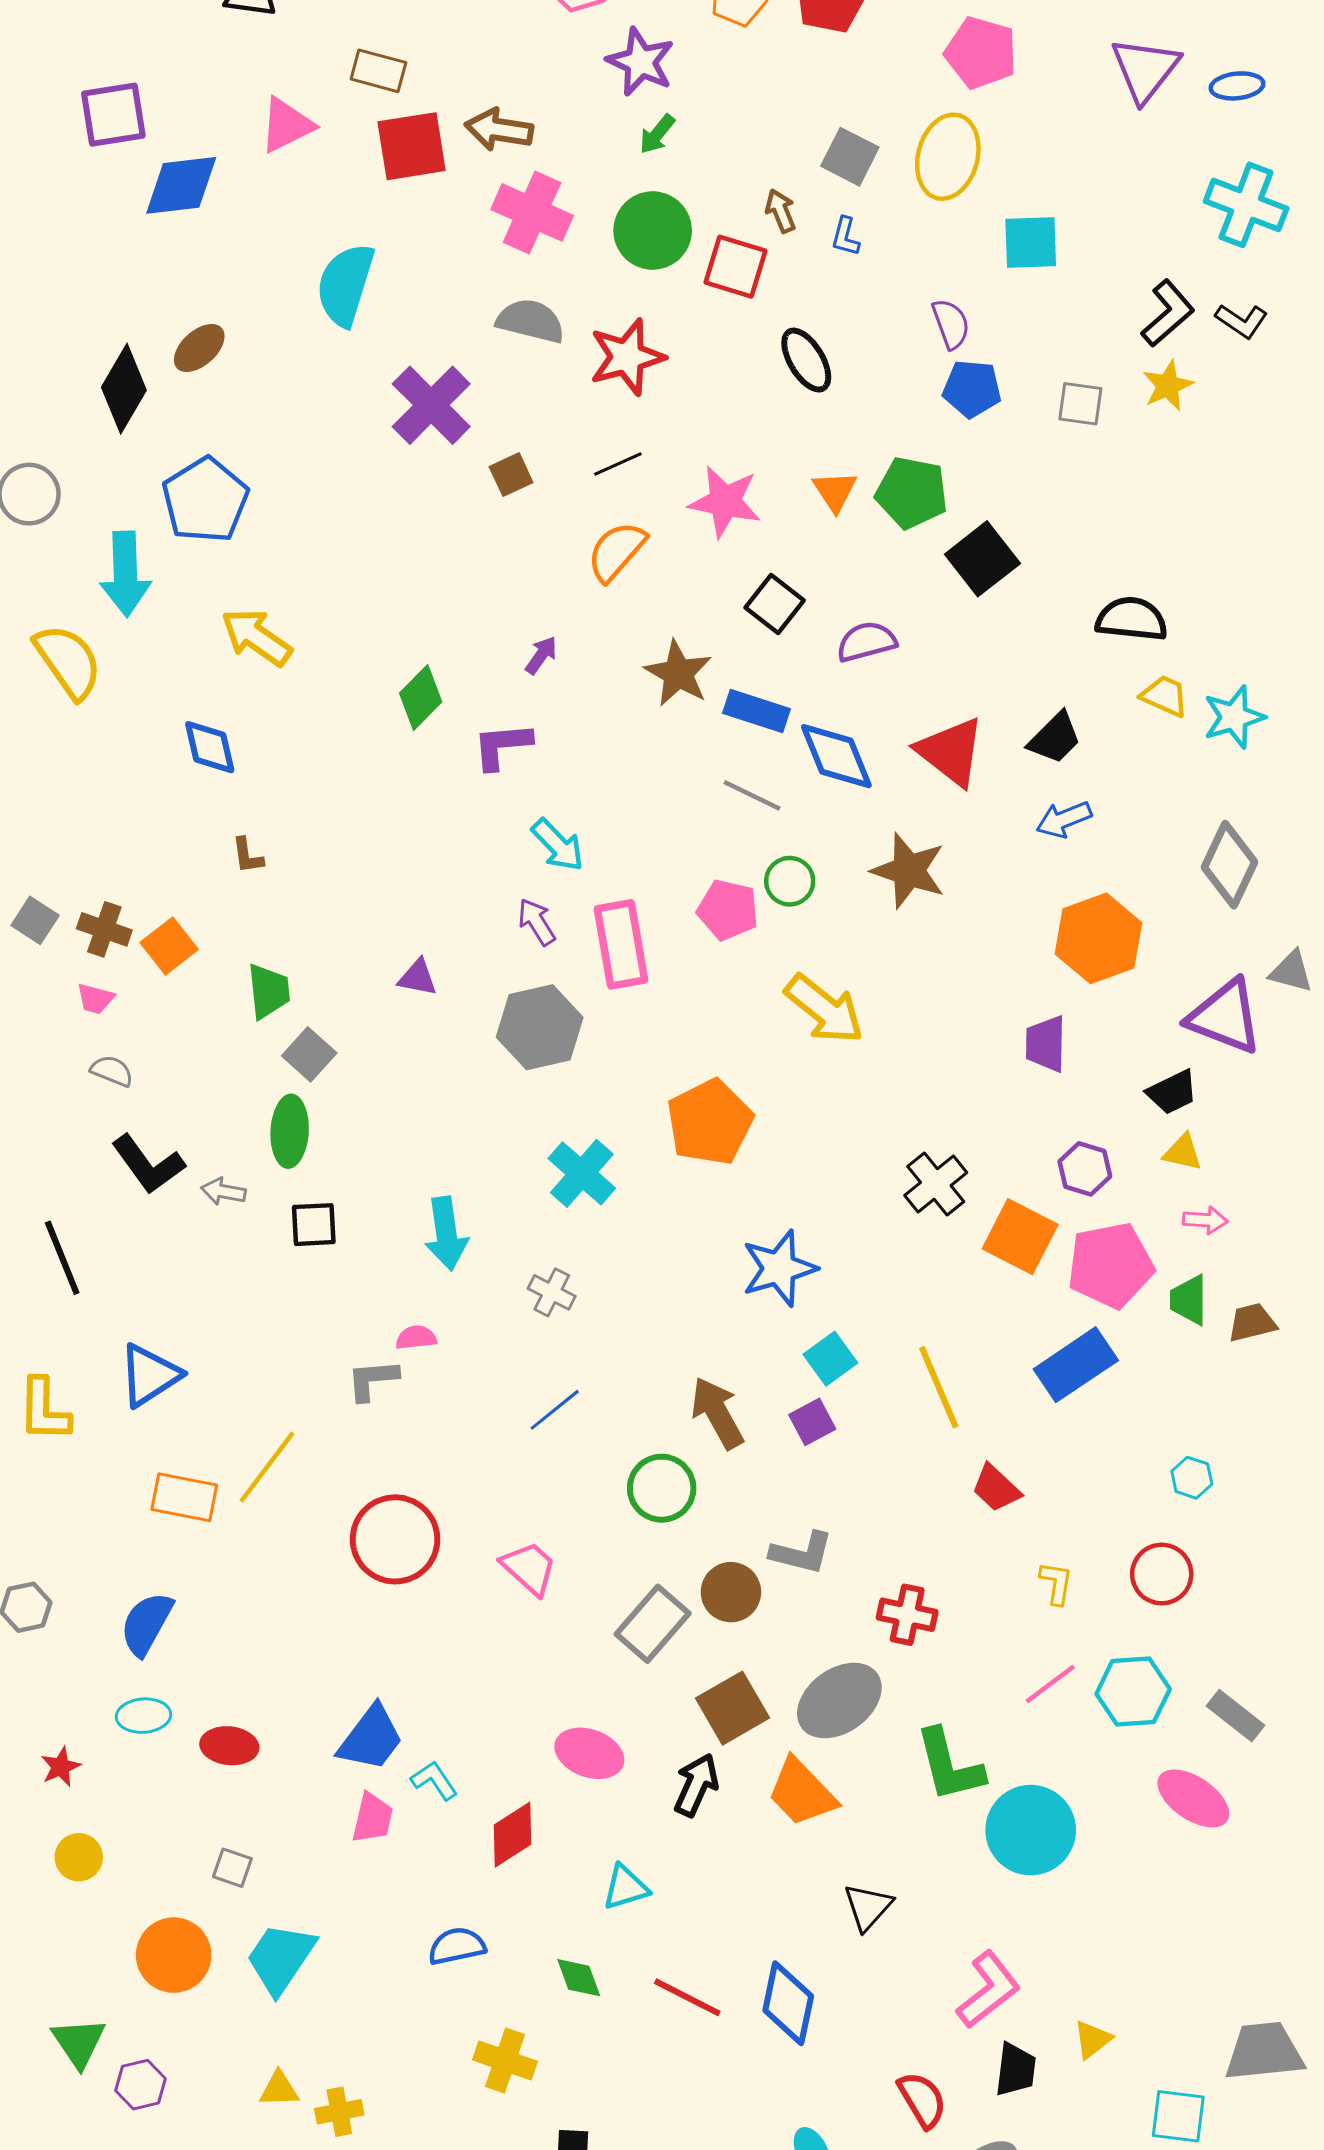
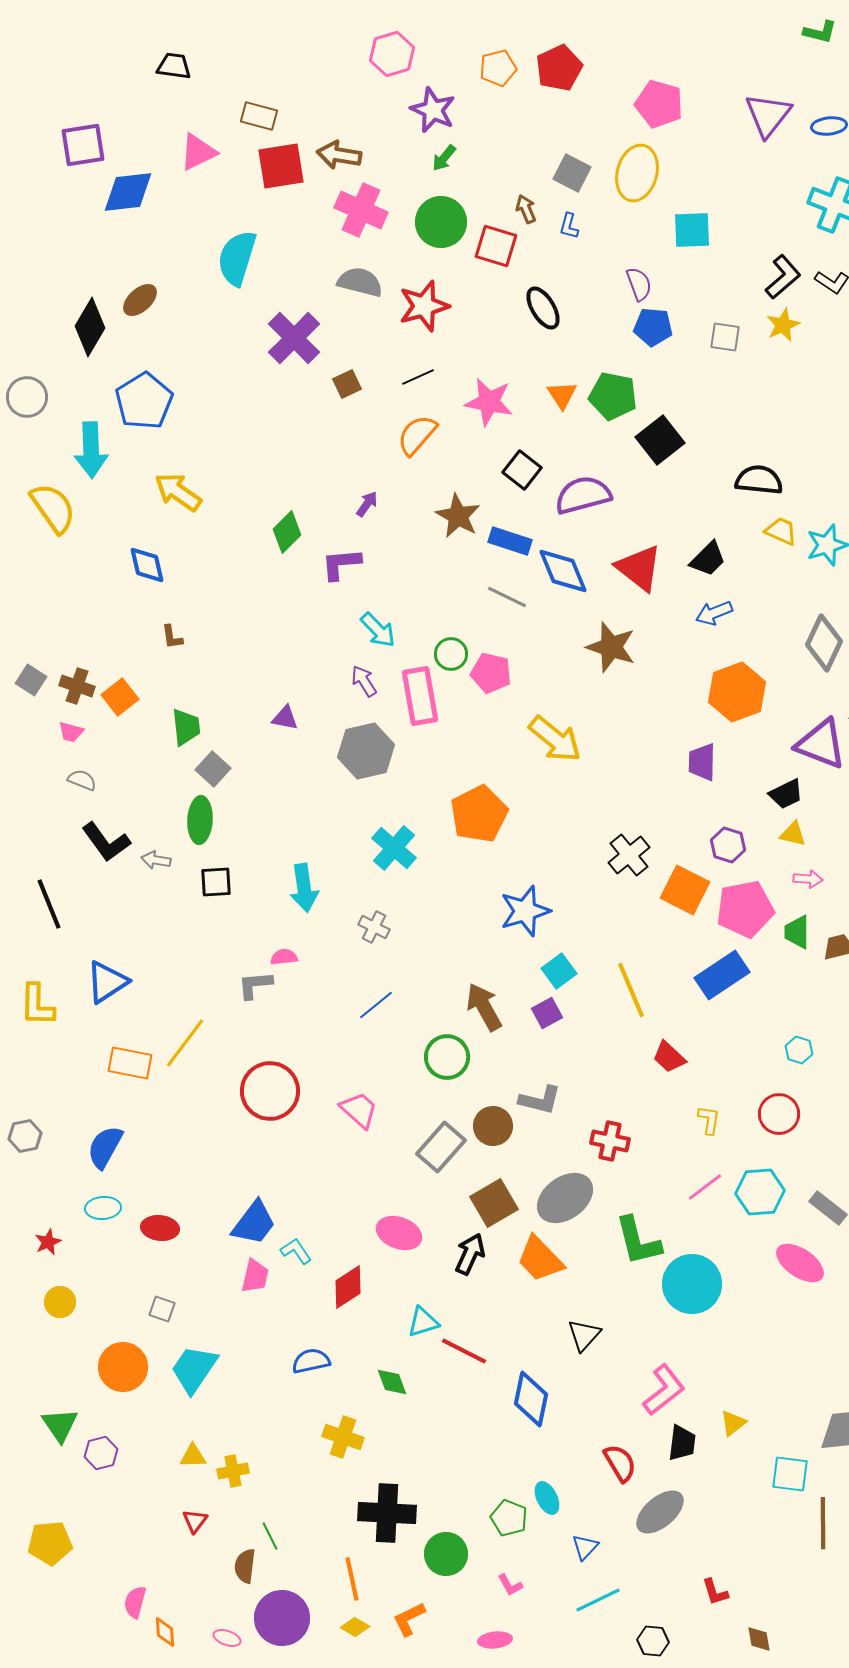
purple semicircle: (866, 642) -> (583, 495), size x1.4
green circle: (790, 881) -> (451, 654), moved
red line: (687, 1997) -> (464, 1351), moved

